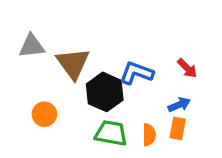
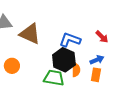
brown triangle: (73, 63) -> (30, 34), turned -30
black hexagon: (105, 92) -> (64, 60), moved
orange semicircle: (149, 135) -> (76, 70), moved

